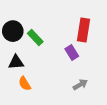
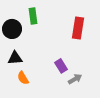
green rectangle: (35, 37) -> (33, 16), moved, turned 35
purple rectangle: (72, 52) -> (61, 66), moved

